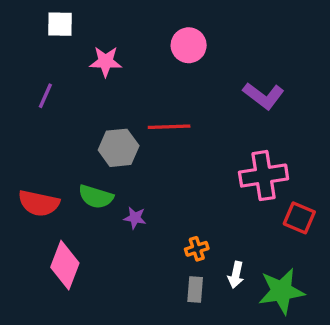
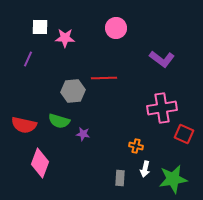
white square: (60, 24) -> (40, 27), moved
orange cross: (197, 249) -> (136, 146), moved, turned 32

